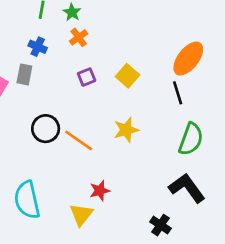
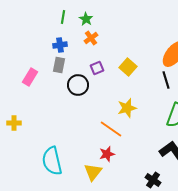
blue cross: (38, 47) -> (60, 45), turned -32
gray rectangle: (24, 74) -> (59, 65), moved
black circle: (46, 129) -> (78, 85), moved
orange line: (79, 140) -> (111, 129), moved

